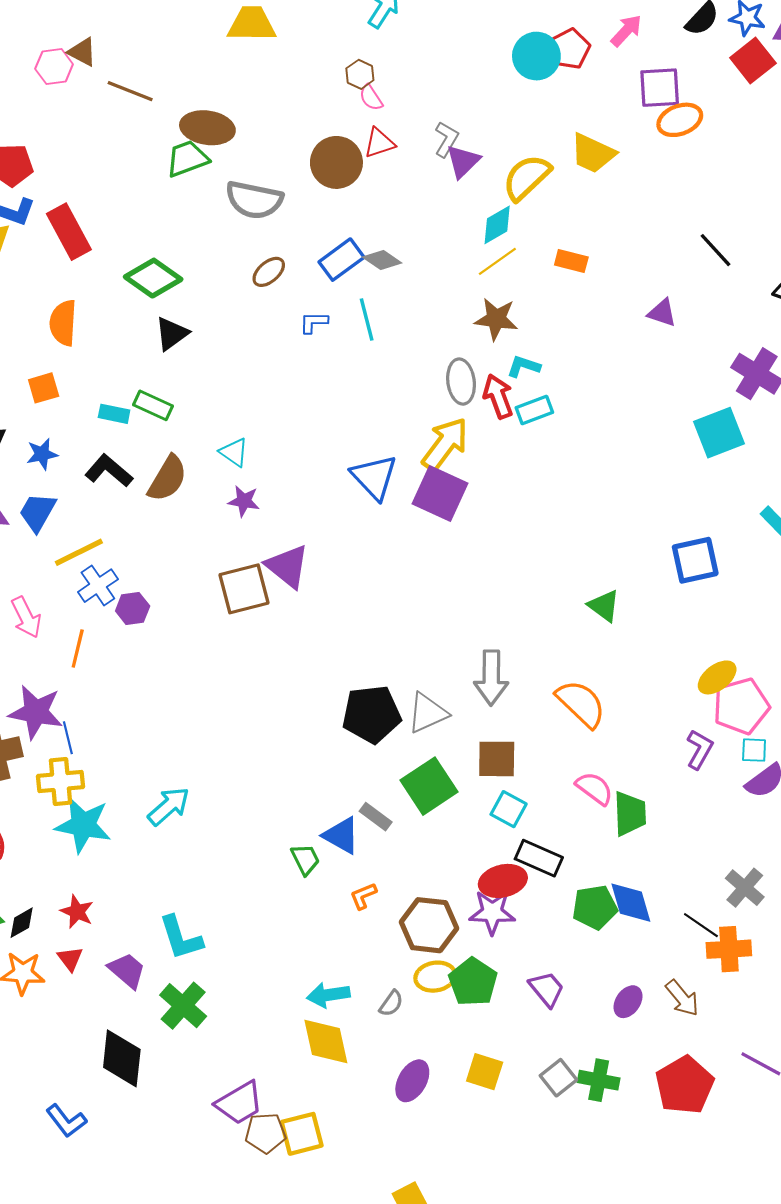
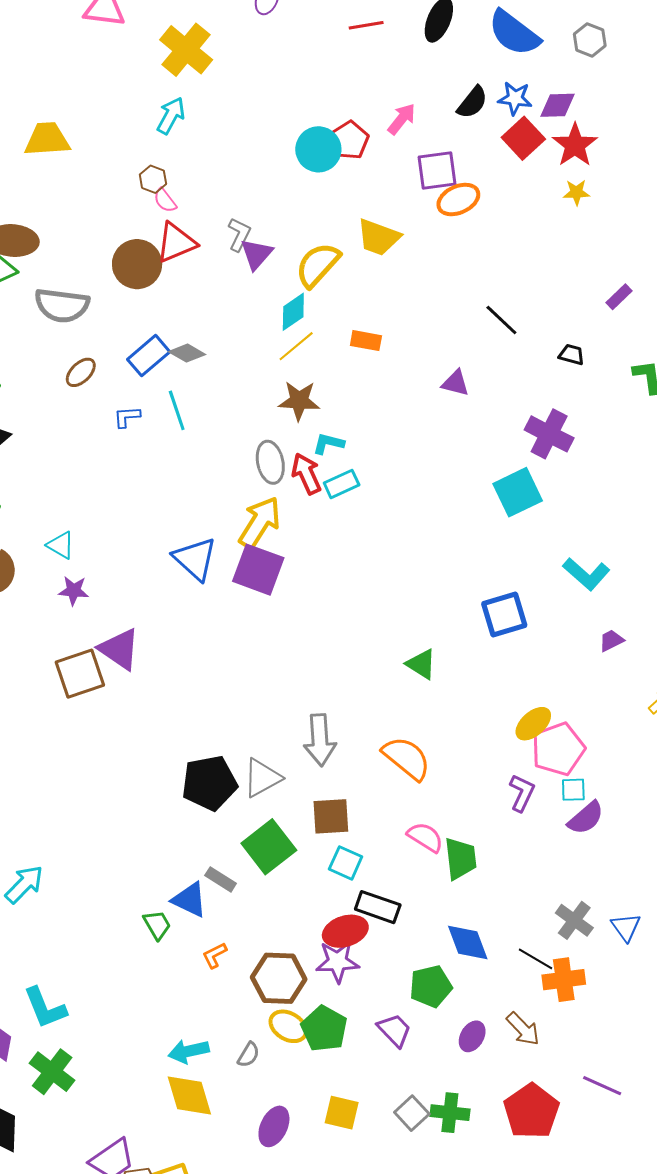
red triangle: (379, 143) -> (176, 243), size x1.4
green pentagon: (595, 907) -> (431, 986), moved
yellow ellipse: (435, 977) -> (288, 1026), turned 45

